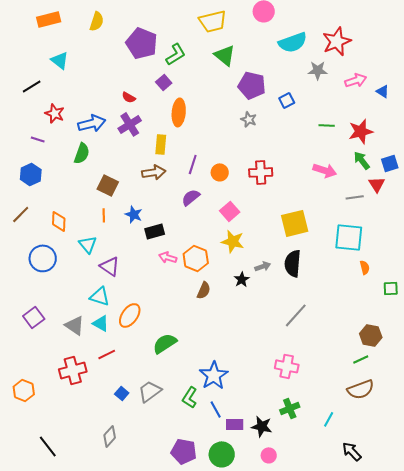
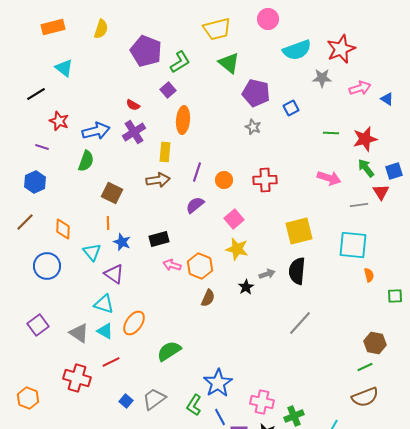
blue star: (134, 214) -> (122, 242), moved
pink cross: (287, 366) -> (262, 402), moved
red cross: (73, 370) -> (77, 378), turned 32

